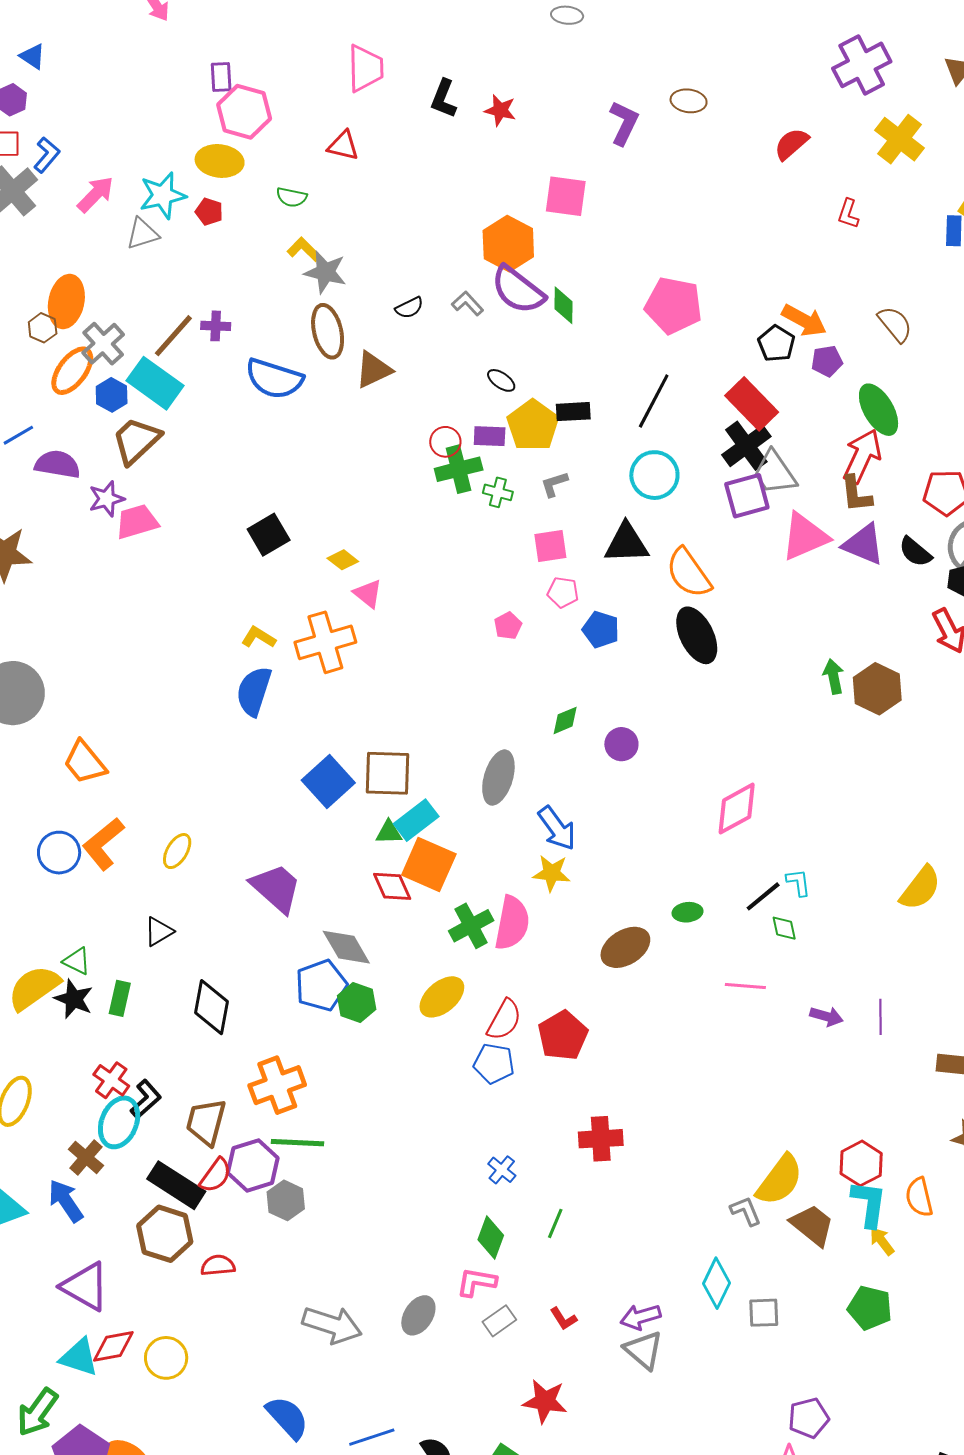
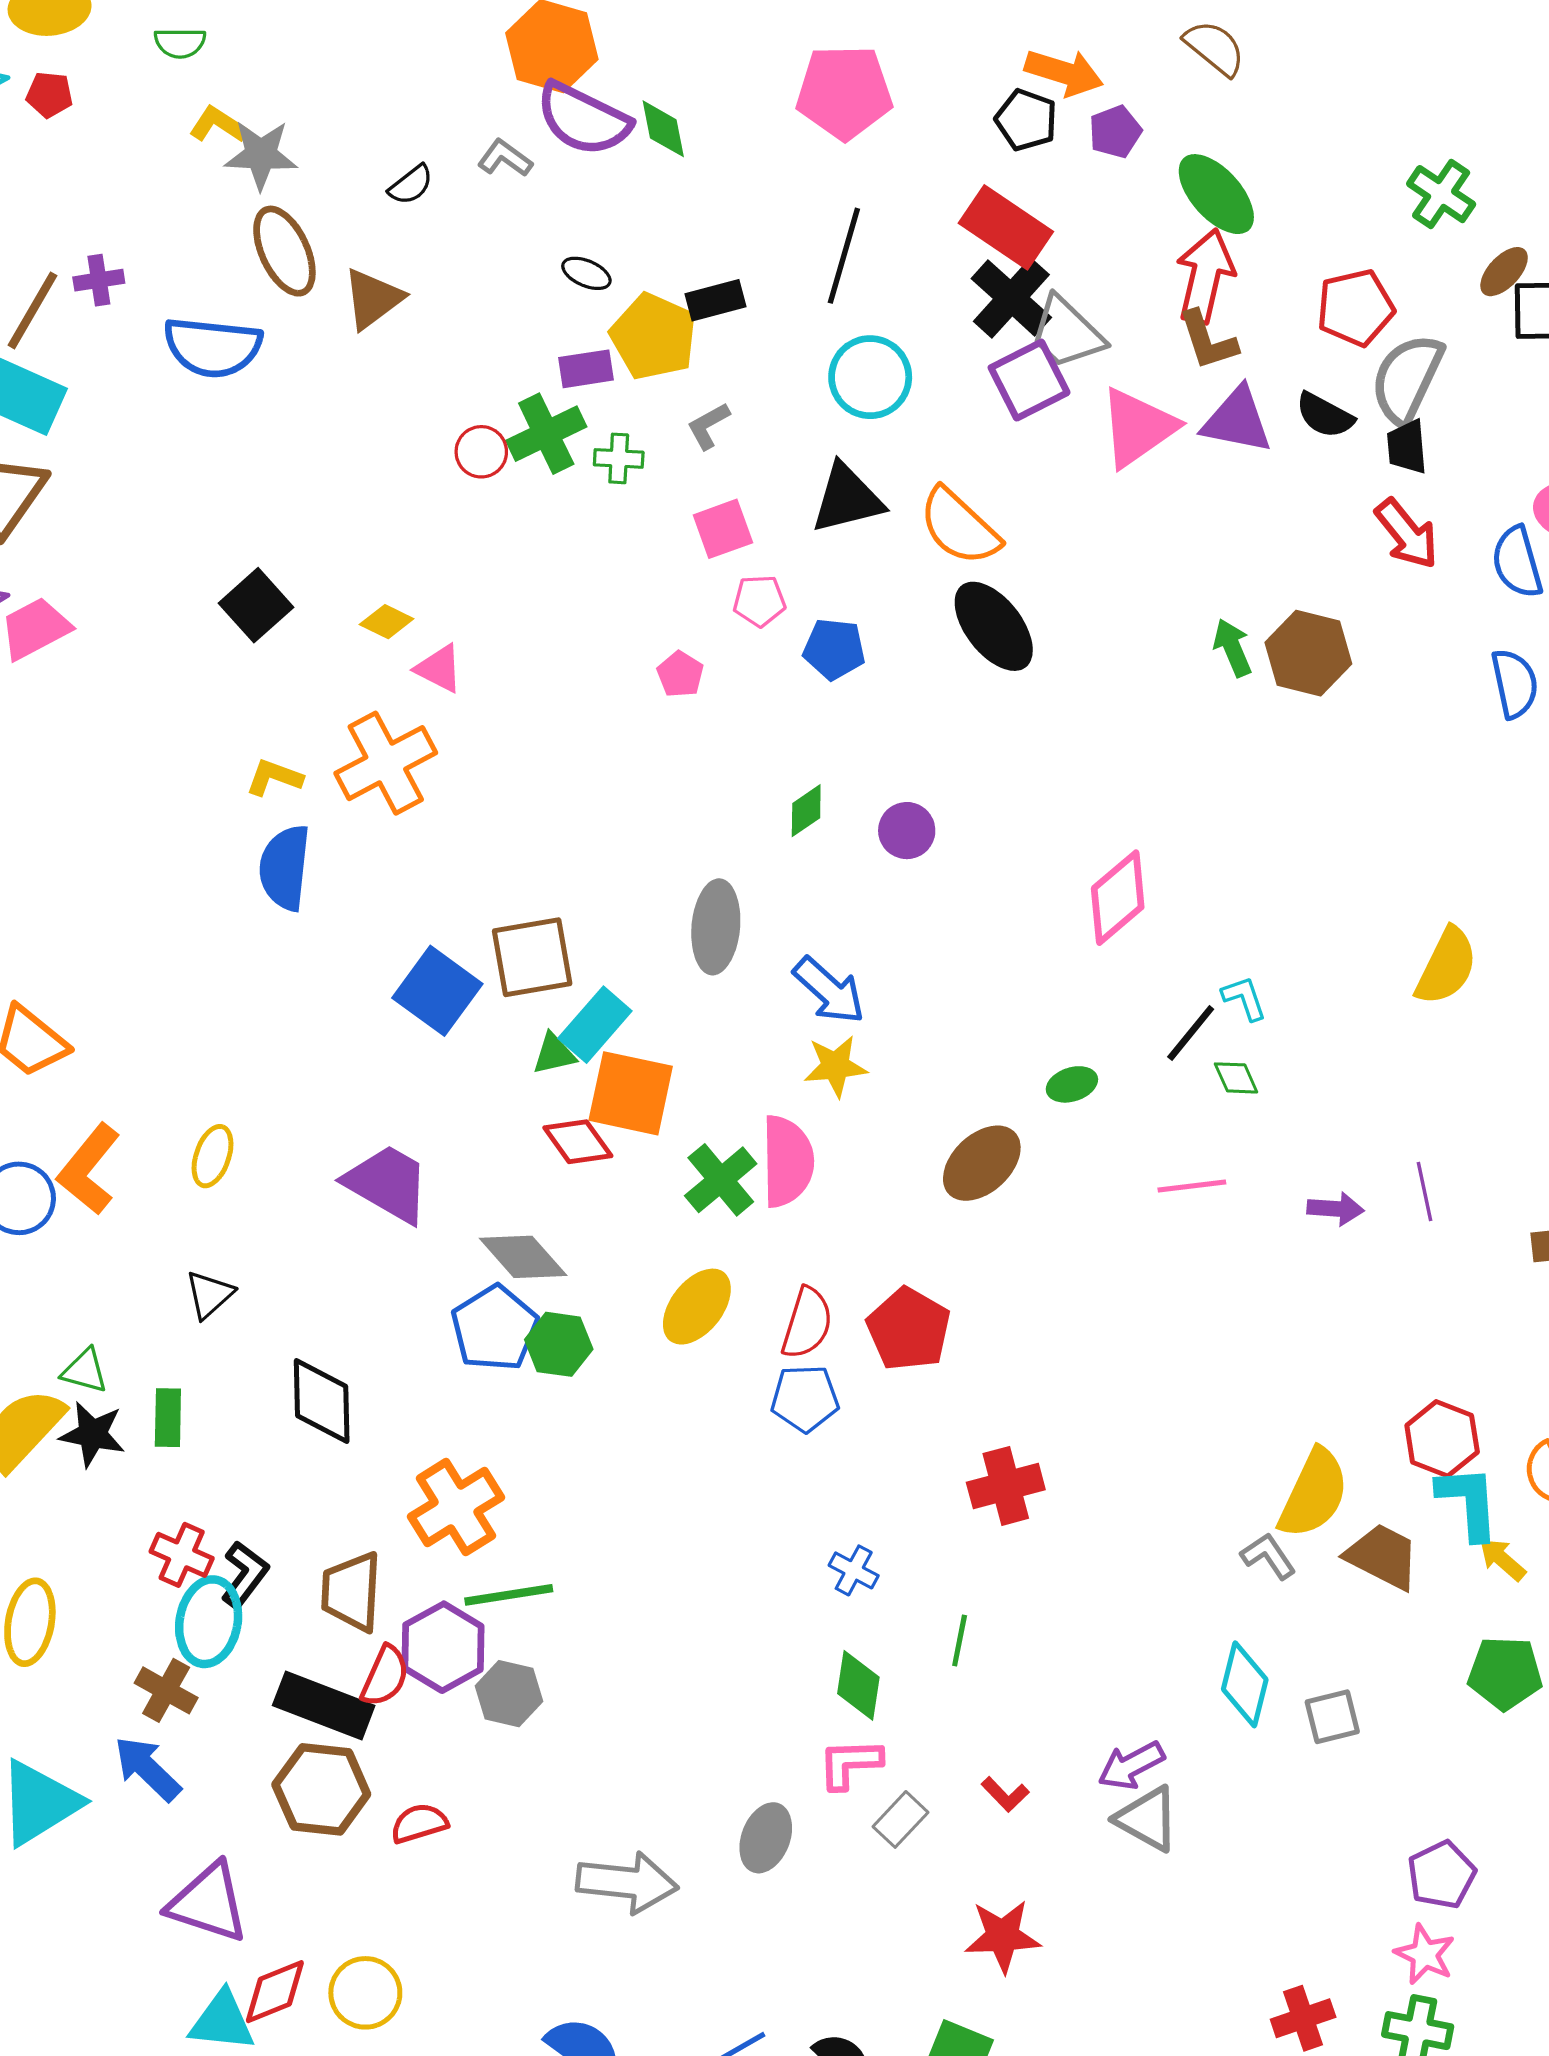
red circle: (445, 442) -> (481, 452), moved

